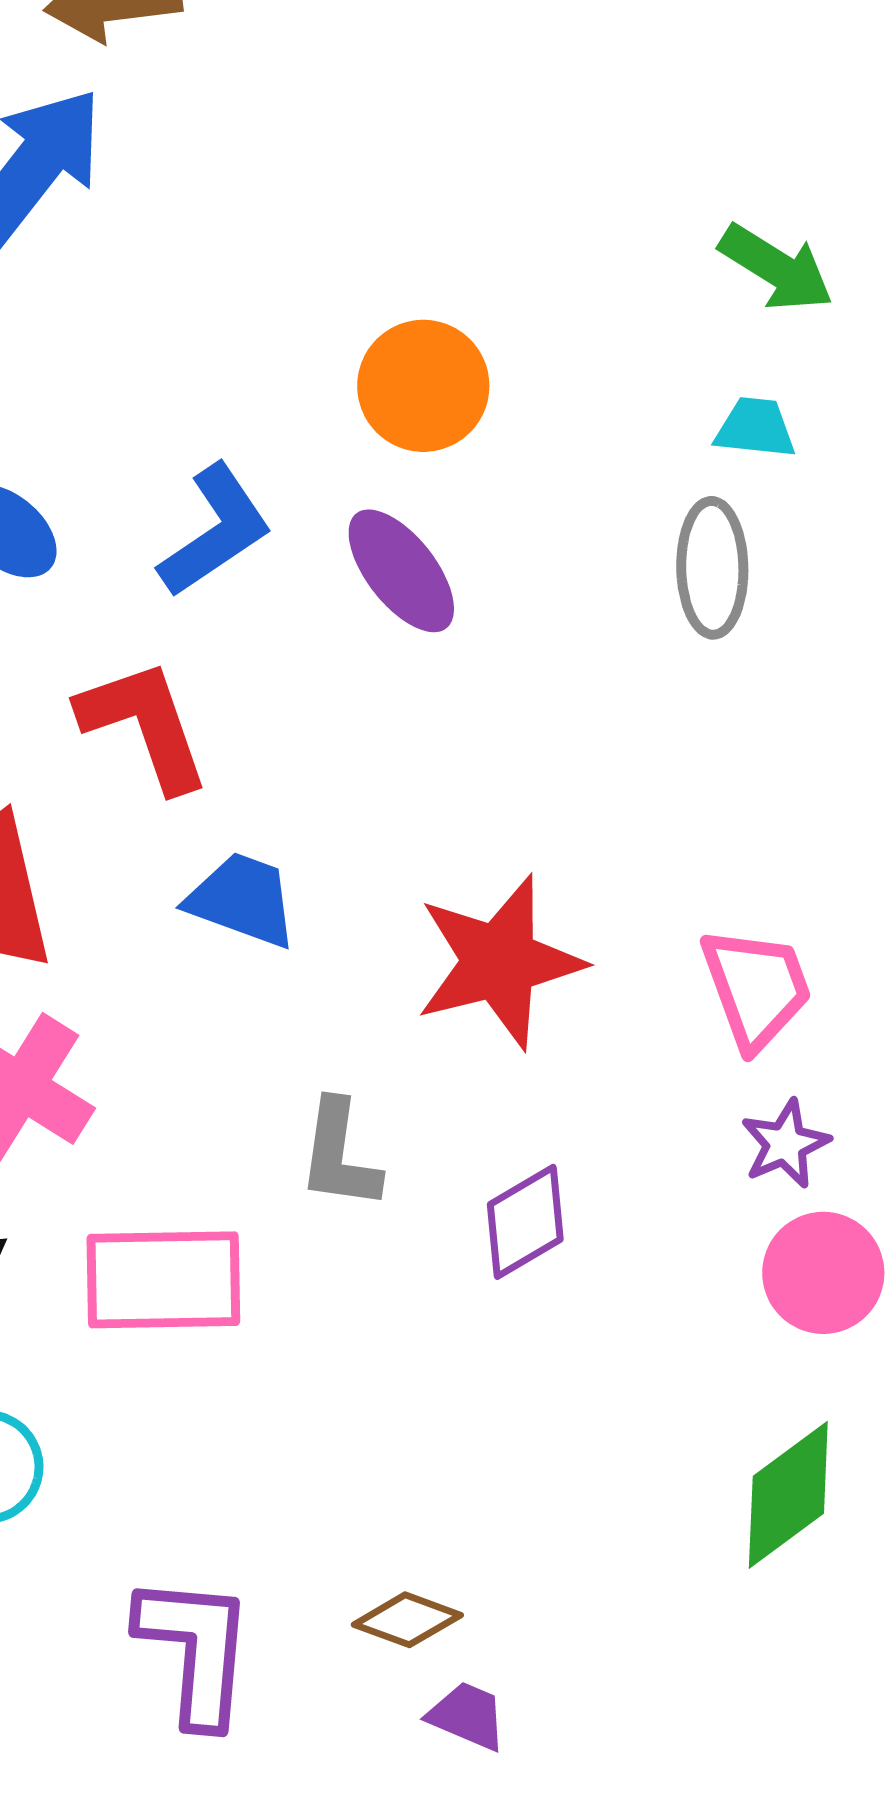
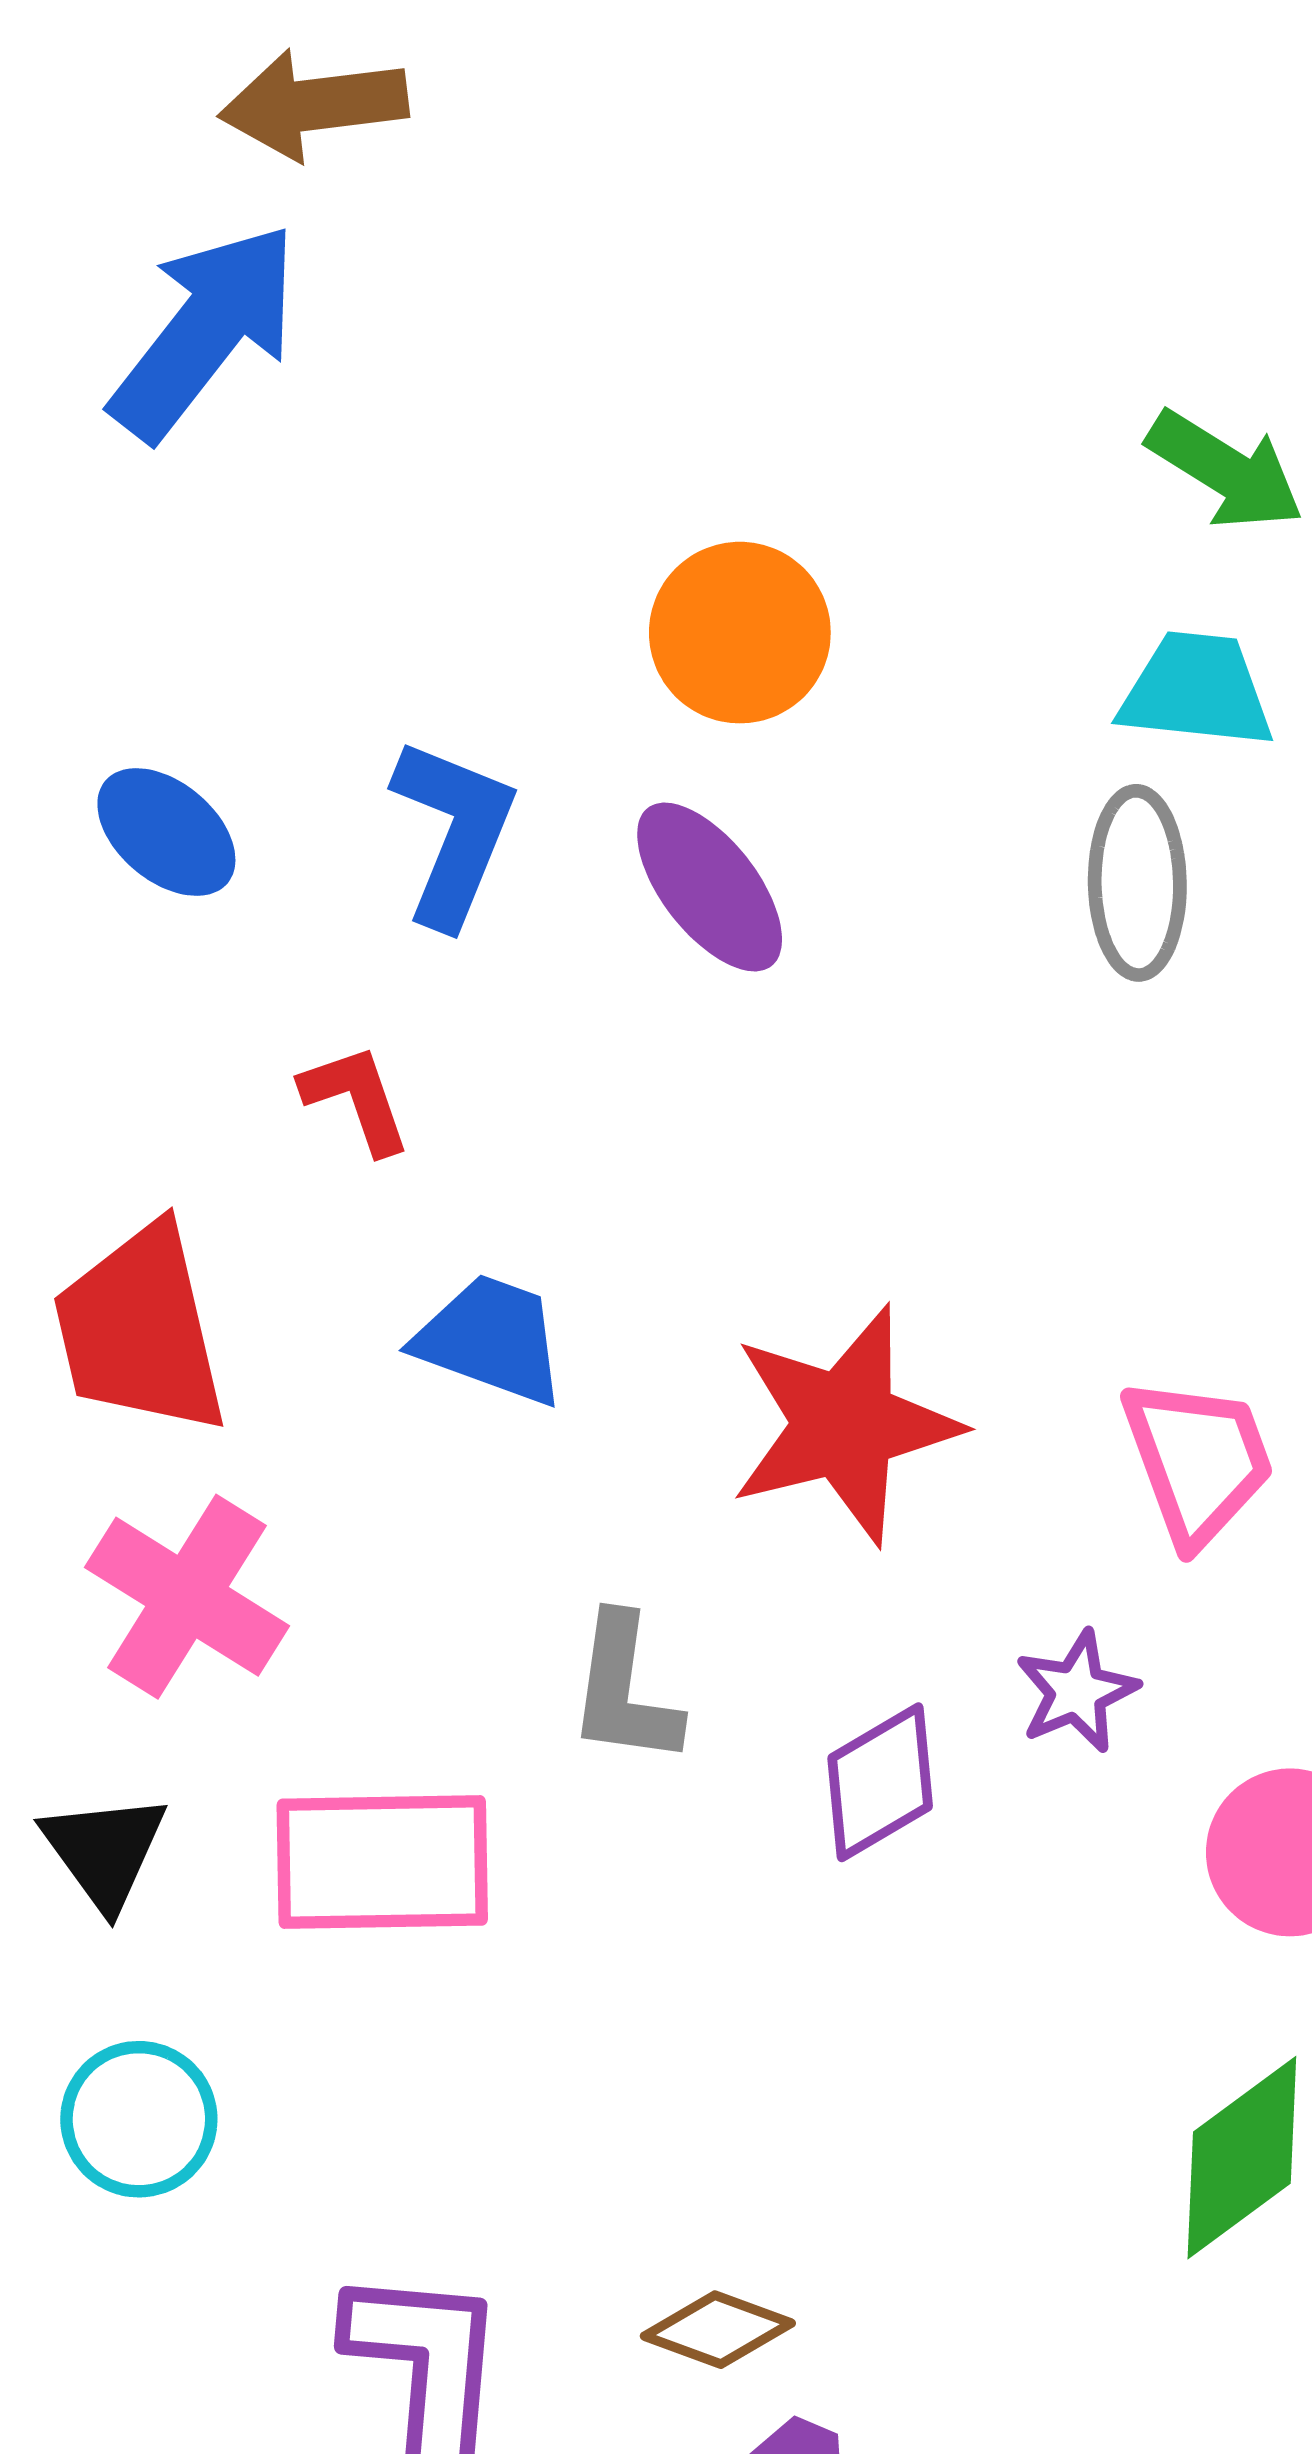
cyan trapezoid: (755, 428) -> (1196, 690), size x1.4
blue L-shape: (215, 531) -> (454, 832), turned -34
red L-shape: (144, 725) -> (356, 1099), size x0.6
purple star: (785, 1144) -> (1077, 1692), moved

